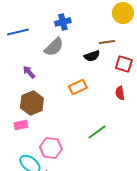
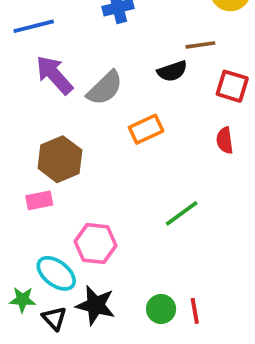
gray semicircle: (54, 47) -> (105, 88), moved
purple arrow: (29, 72) -> (54, 75), moved, size x1.6

